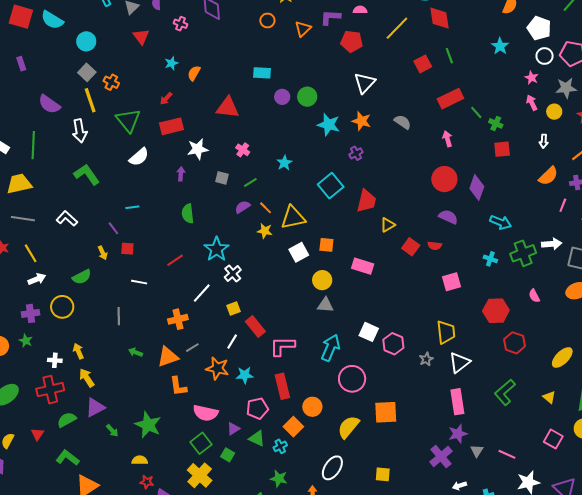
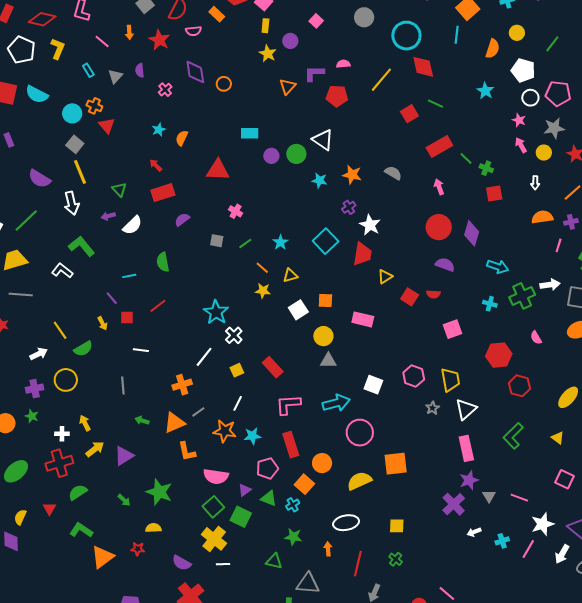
orange circle: (267, 20) -> (224, 84), moved
pink cross: (180, 24) -> (165, 90), turned 32
red triangle: (141, 37) -> (107, 126), moved
green line: (449, 56) -> (435, 104), turned -42
orange cross: (111, 82) -> (94, 106), moved
white triangle: (365, 83) -> (323, 140), moved, turned -35
red arrow: (166, 99) -> (156, 165), turned 96
green triangle: (128, 120) -> (119, 190), size x0.6
cyan star: (329, 125) -> (320, 180), size x0.7
green line: (33, 145) -> (26, 220), turned 48
white star: (198, 149) -> (370, 225), moved, turned -30
cyan star: (284, 163) -> (280, 242), moved
purple arrow: (181, 174) -> (108, 216), moved, turned -104
orange semicircle: (548, 176) -> (542, 217), turned -140
purple semicircle: (243, 207) -> (182, 220), moved
green semicircle: (188, 214) -> (163, 262), moved
yellow triangle: (293, 217) -> (290, 275), size x0.6
white L-shape: (67, 219) -> (62, 271), moved
yellow line: (31, 253) -> (60, 330), moved
red line: (175, 260) -> (158, 306), moved
red rectangle: (255, 326) -> (273, 367), moved
pink hexagon: (393, 344) -> (414, 376), moved
cyan arrow: (331, 348) -> (336, 403), turned 56
yellow arrow: (87, 378) -> (95, 449), turned 90
purple triangle: (95, 407) -> (124, 456), moved
yellow semicircle: (348, 427) -> (359, 481), turned 30
green square: (228, 455) -> (241, 517), size x1.5
white ellipse: (332, 468) -> (346, 523), turned 50
red star: (147, 482) -> (138, 549), moved

